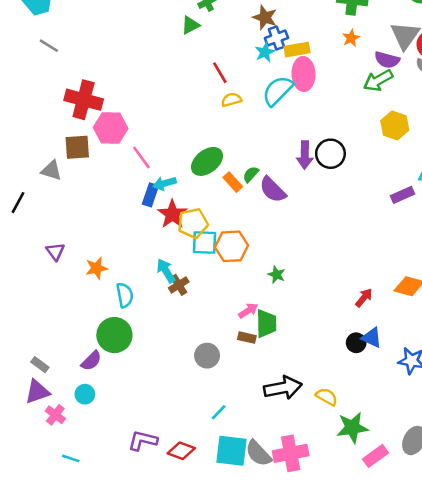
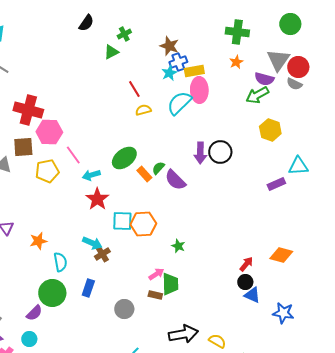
blue rectangle: (150, 195) -> (88, 288), moved
yellow pentagon: (193, 223) -> (47, 171), moved
cyan arrow: (166, 271) -> (92, 243), turned 144
black circle: (356, 343) -> (245, 282), moved

